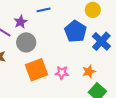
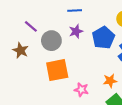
purple star: (20, 22) -> (76, 31), moved
pink star: (62, 73) -> (81, 90), moved

